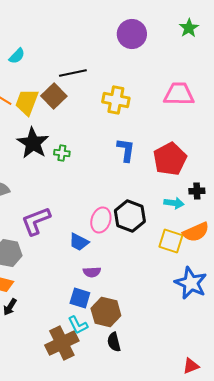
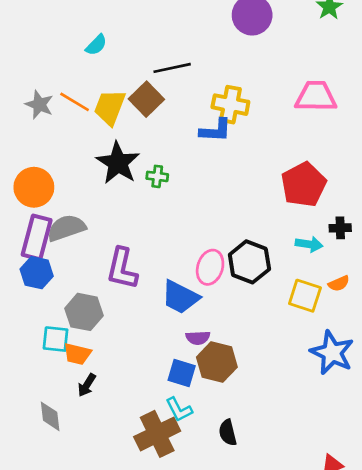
blue L-shape: (126, 150) -> (216, 130), moved, turned 85
purple L-shape: (36, 221) -> (122, 269), turned -56
orange semicircle: (196, 232) -> (339, 283), size x0.6
blue trapezoid: (79, 242) -> (180, 297), size x1.4
brown hexagon: (106, 312) -> (217, 362), moved

